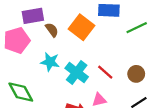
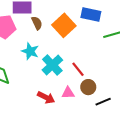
brown circle: (136, 74) -> (88, 87), moved

